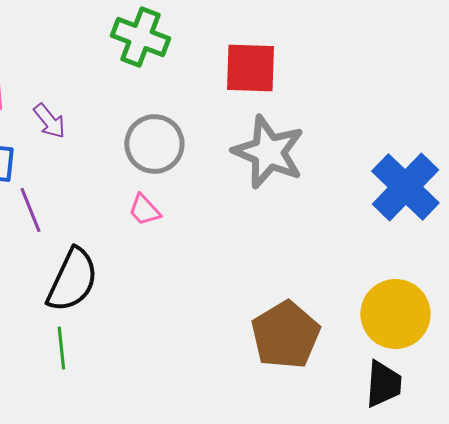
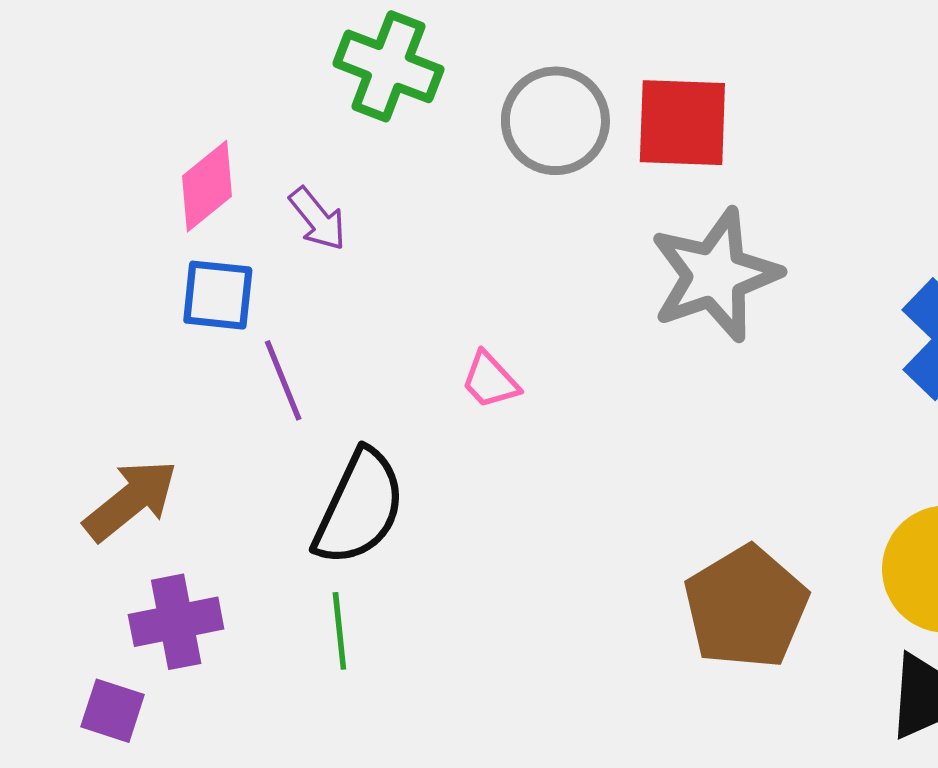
green cross: (140, 37) -> (388, 66), moved
gray circle: (154, 144) -> (555, 121), moved
gray star: (268, 152) -> (715, 275), turned 30

